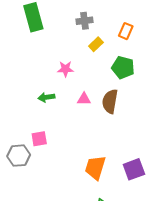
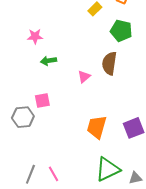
pink star: (65, 69) -> (35, 36), moved
pink triangle: (84, 99) -> (84, 77), moved, turned -40

